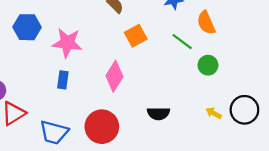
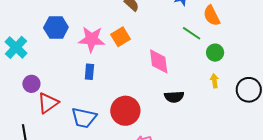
orange square: (136, 36) -> (120, 37), moved
pink diamond: (114, 76) -> (159, 61), moved, turned -36
yellow arrow: (214, 113) -> (214, 81), moved, turned 56

